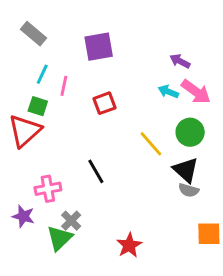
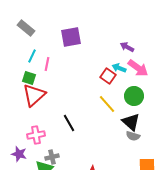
red square: (105, 103) -> (108, 76), moved, turned -35
red triangle: (25, 131) -> (34, 95), moved
gray cross: (71, 221) -> (52, 157), turned 32

